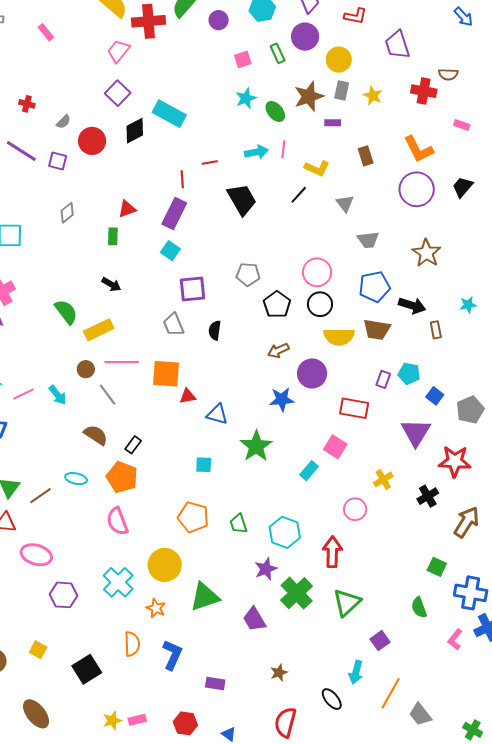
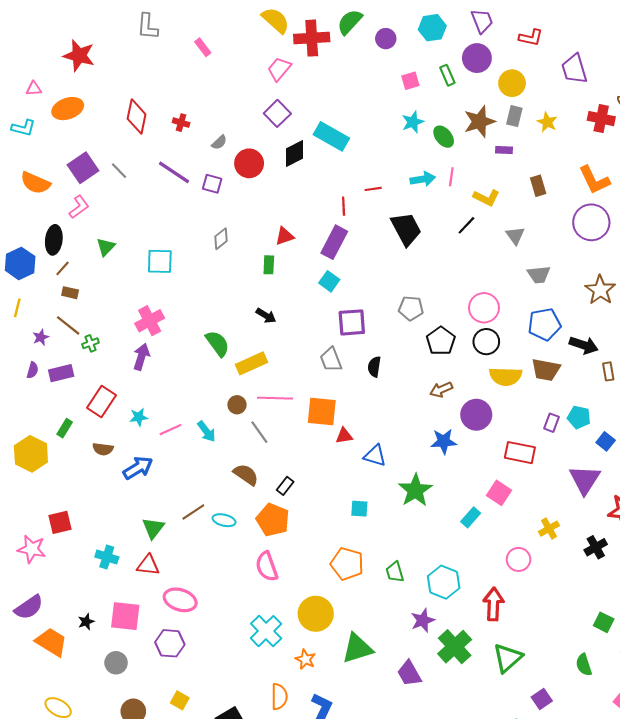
brown line: (41, 496) -> (193, 512), moved
purple hexagon: (64, 595) -> (170, 643), moved

